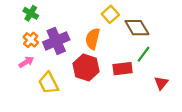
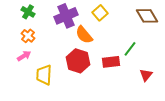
brown diamond: (137, 28) -> (147, 16), moved
orange semicircle: (93, 39) -> (84, 35), turned -54
purple cross: (56, 41) -> (66, 16), moved
yellow trapezoid: (48, 83) -> (44, 75), turned 30

